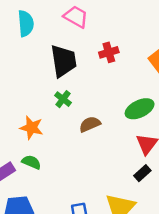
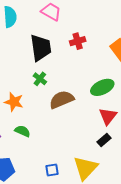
brown semicircle: (90, 124) -> (62, 100), size x1.4
green semicircle: (31, 162) -> (22, 131), moved

